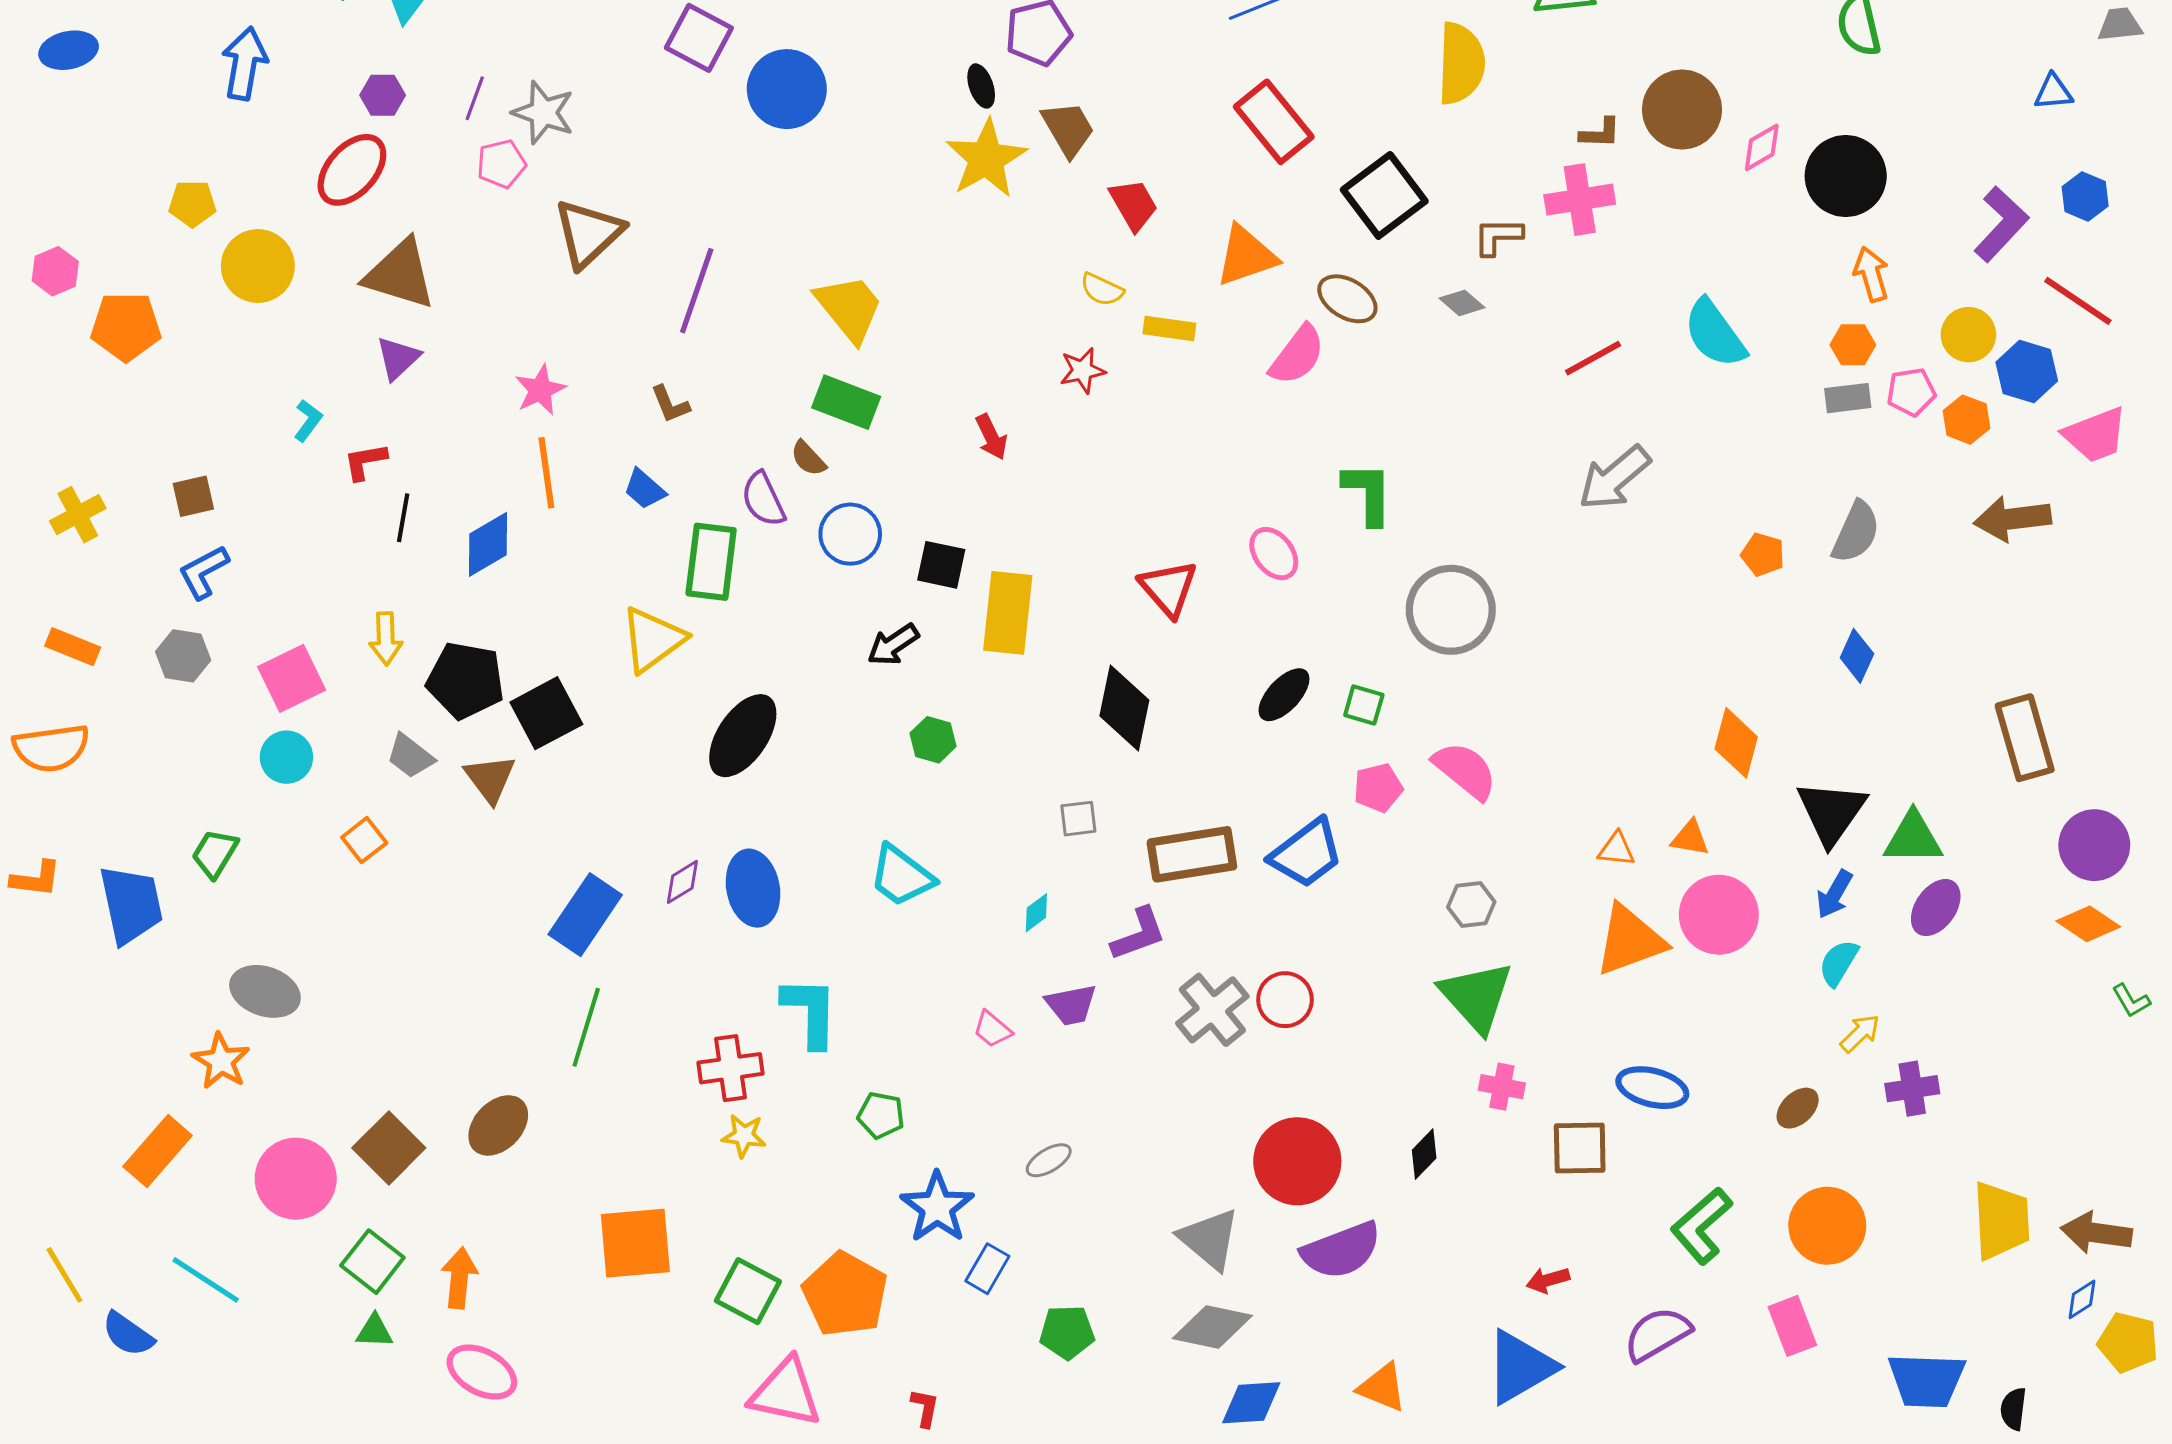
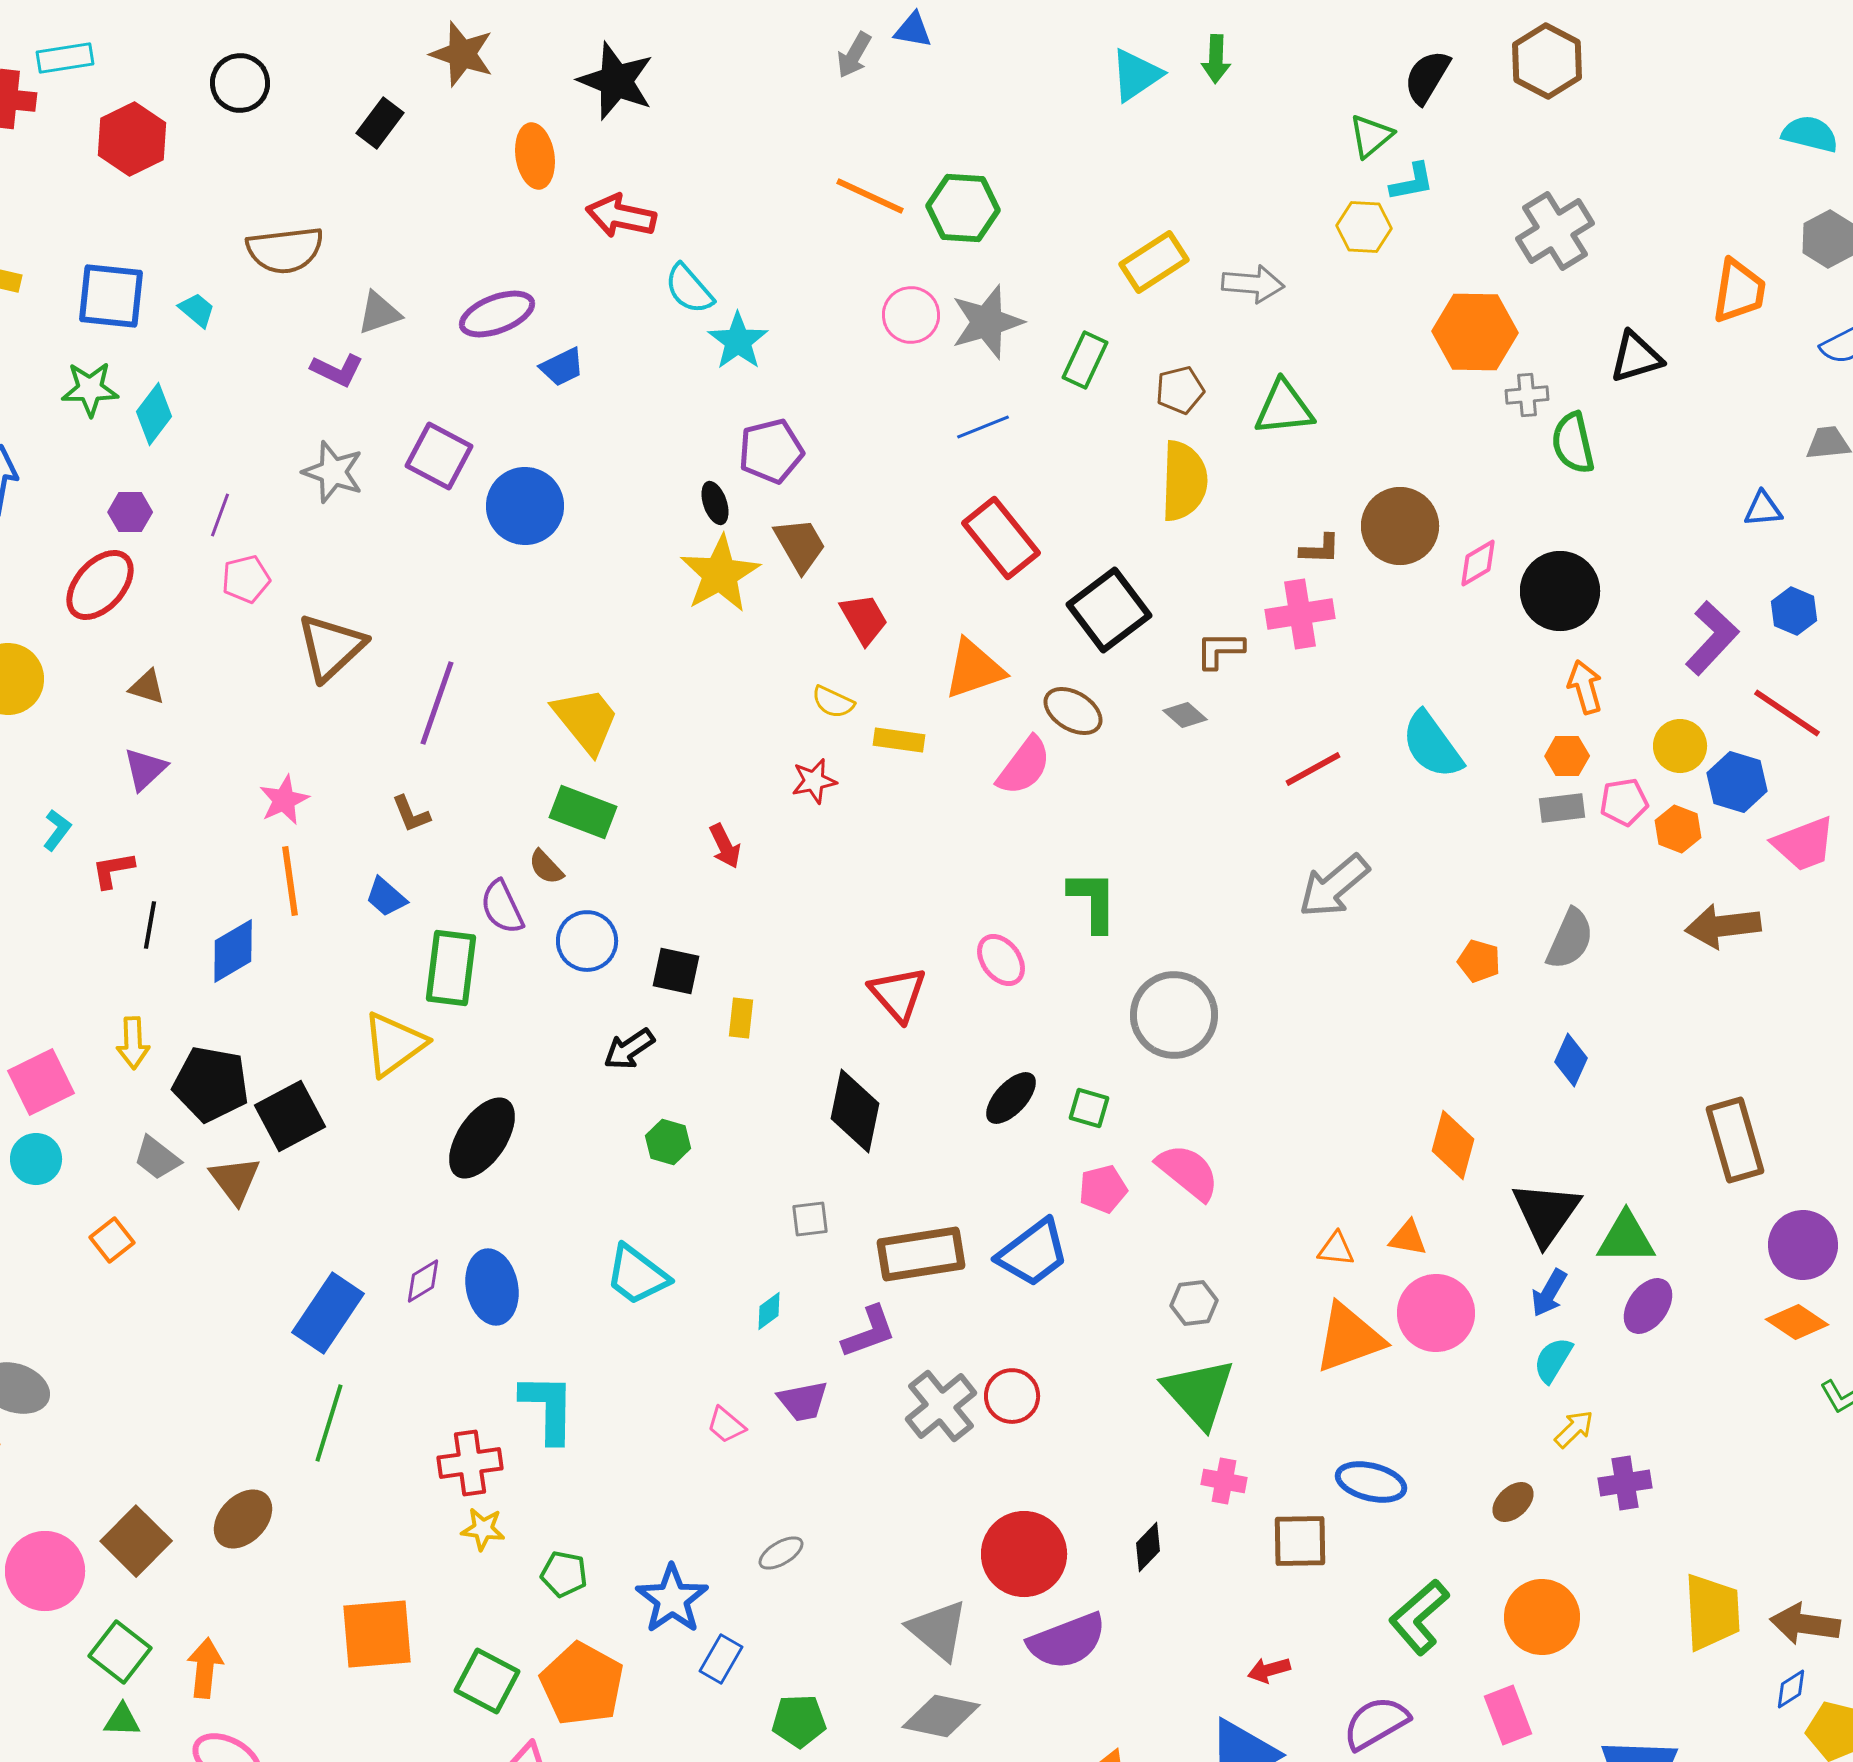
gray star: (543, 113) -> (333, 472), moved
brown triangle: (400, 274) -> (147, 687), size x0.5
yellow rectangle: (1008, 613) -> (741, 1018), size x0.5
green pentagon: (881, 1115) -> (564, 1574), moved

